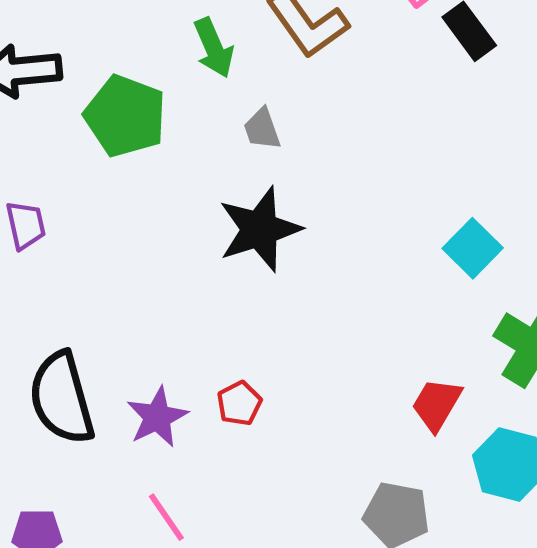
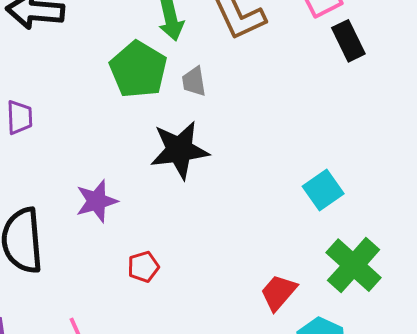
green pentagon: (125, 116) -> (138, 69), moved
purple star: (157, 417) -> (97, 201), moved

